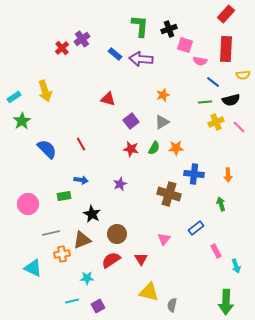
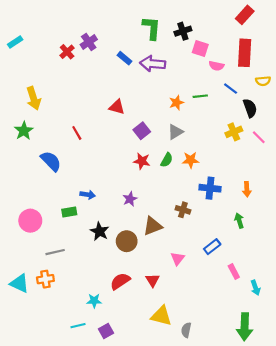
yellow arrow: (45, 91) -> (34, 98), moved
cyan rectangle: (14, 97) -> (15, 42), moved
black semicircle: (231, 100) -> (250, 108), turned -96
green line: (205, 102) -> (200, 96), moved
red line: (81, 144) -> (77, 133), moved
brown cross: (169, 194) -> (183, 210), size x0.6
brown circle: (117, 234) -> (127, 241), moved
brown triangle: (82, 240) -> (153, 226), moved
orange cross: (62, 254) -> (45, 279), moved
cyan triangle: (33, 268) -> (19, 283), moved

